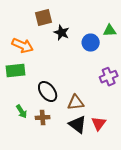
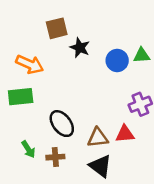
green triangle: (110, 31) -> (142, 55), moved
red triangle: (99, 124) -> (125, 134), moved, turned 49

